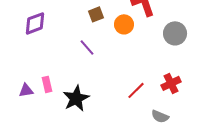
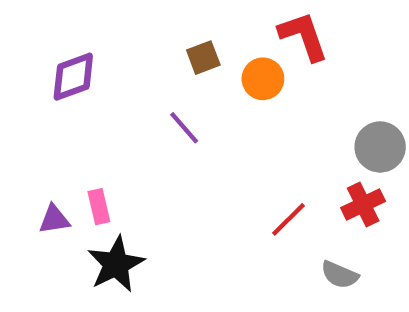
gray circle: (175, 33) -> (380, 147), moved
black star: (76, 98) -> (116, 264), moved

